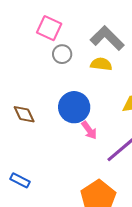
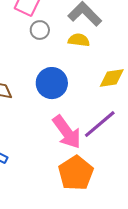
pink arrow: (89, 130) -> (67, 132), moved, size x1.8

